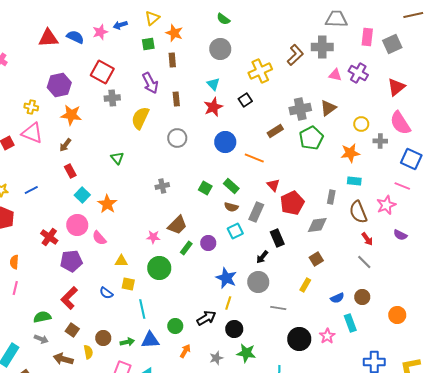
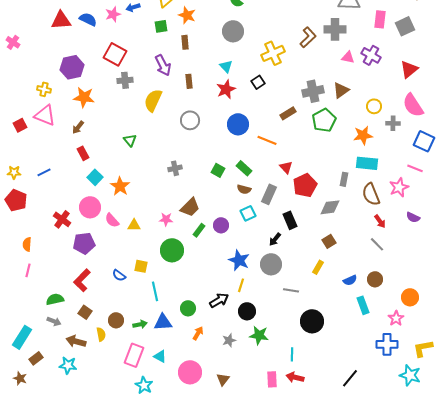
cyan rectangle: (354, 181) -> (367, 163), size x1.5
yellow triangle: (121, 261) -> (134, 225), moved
pink star: (327, 336) -> (396, 318), moved

